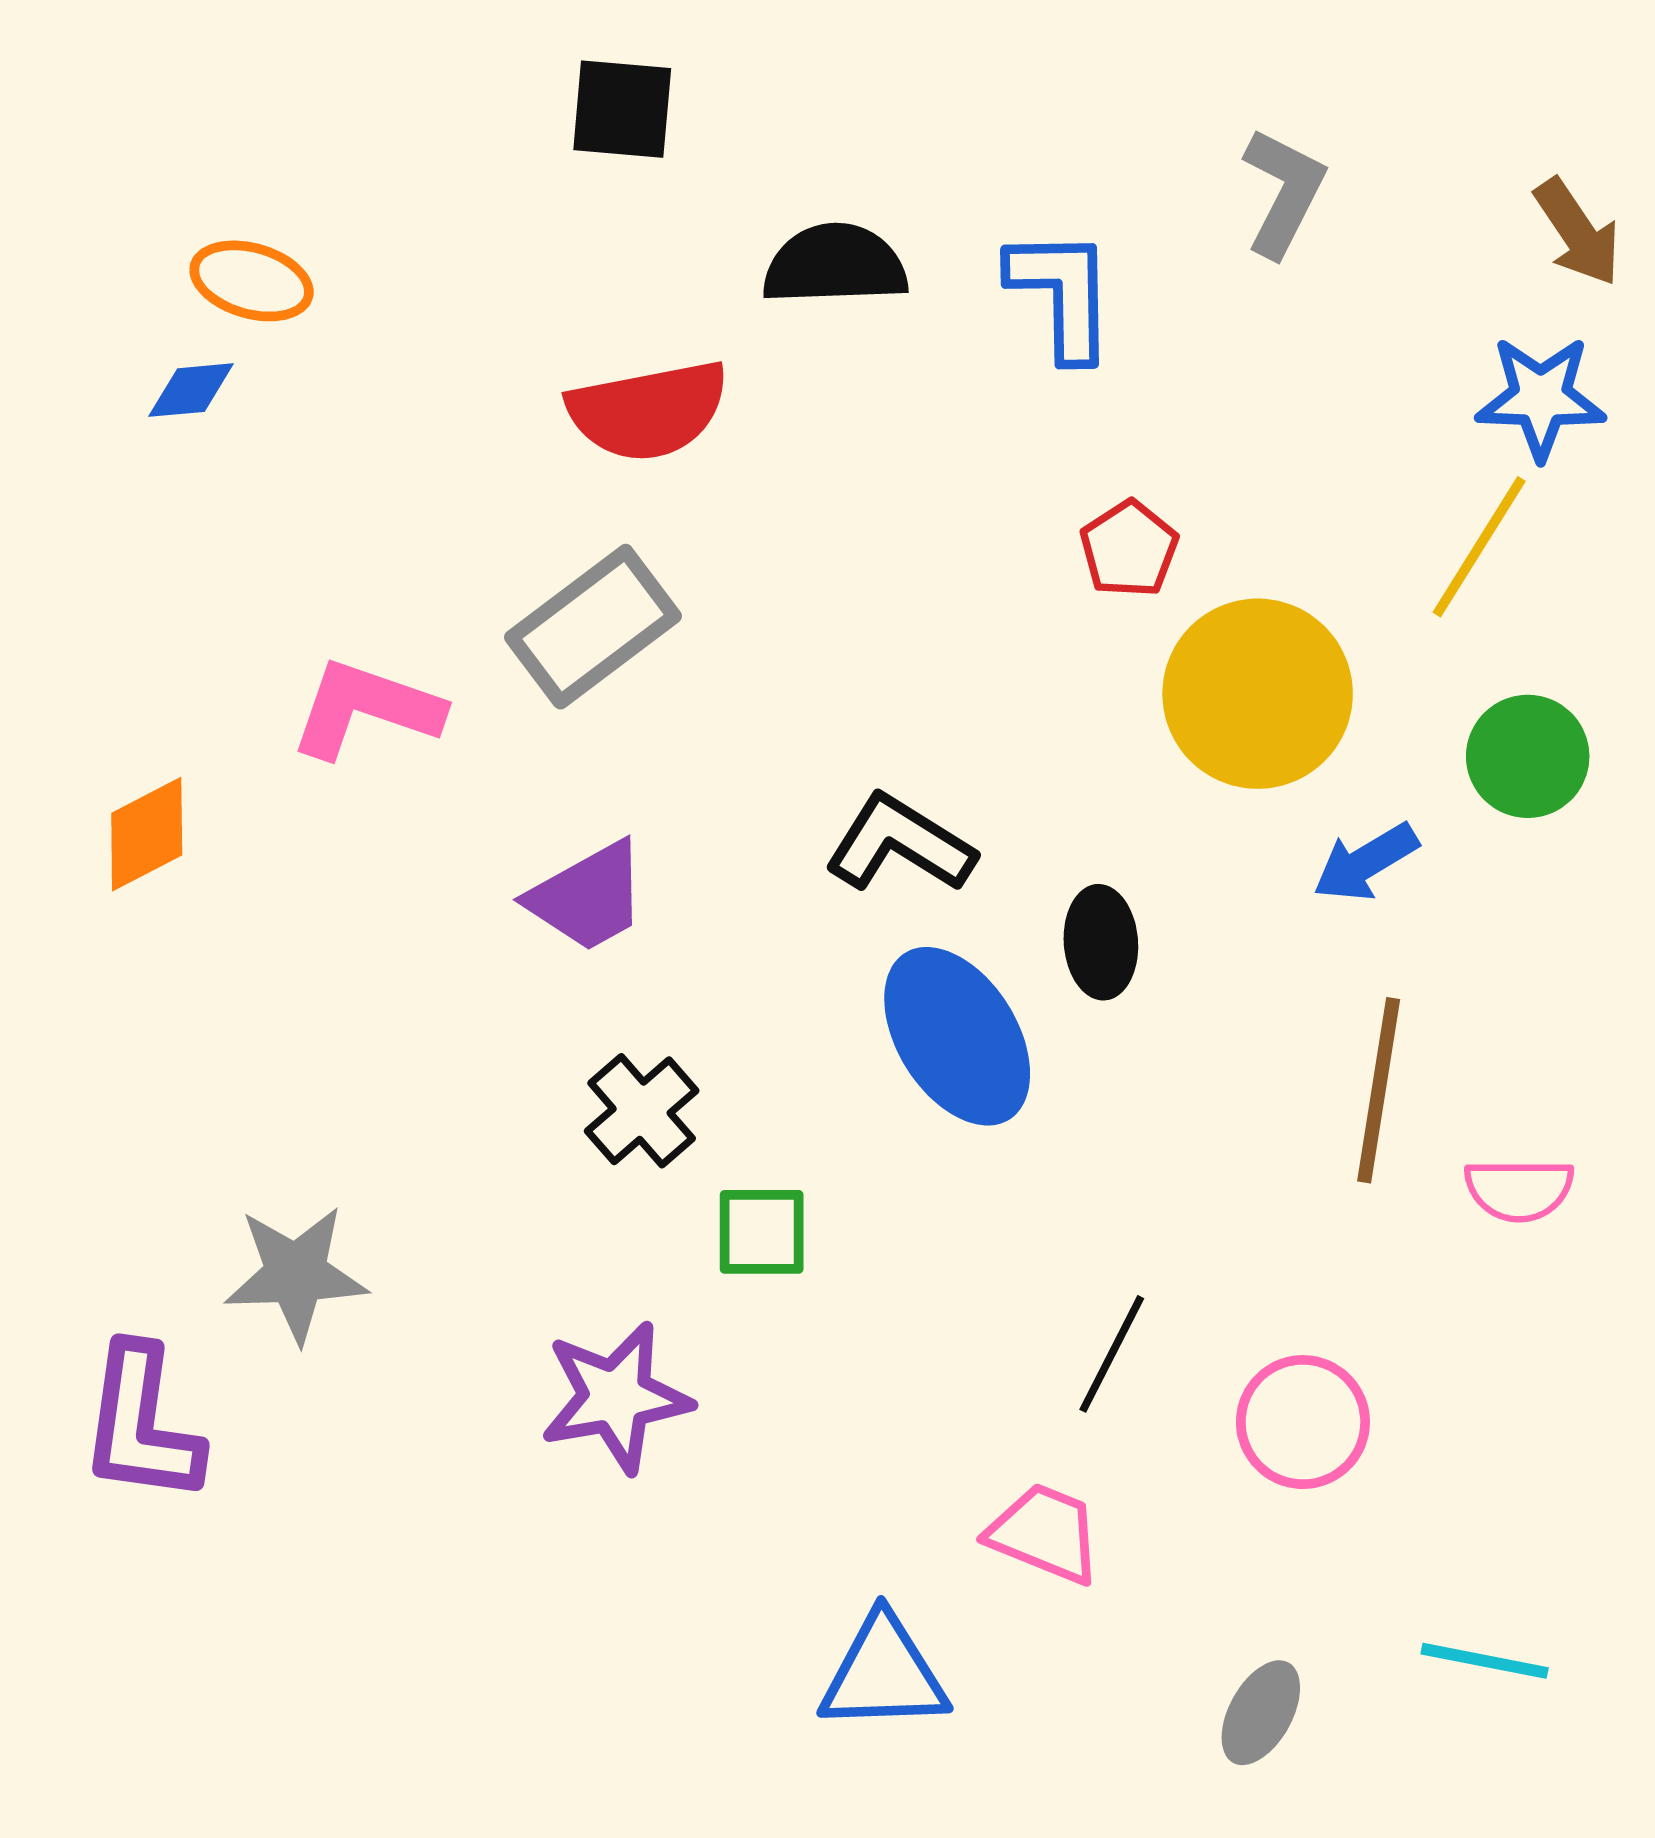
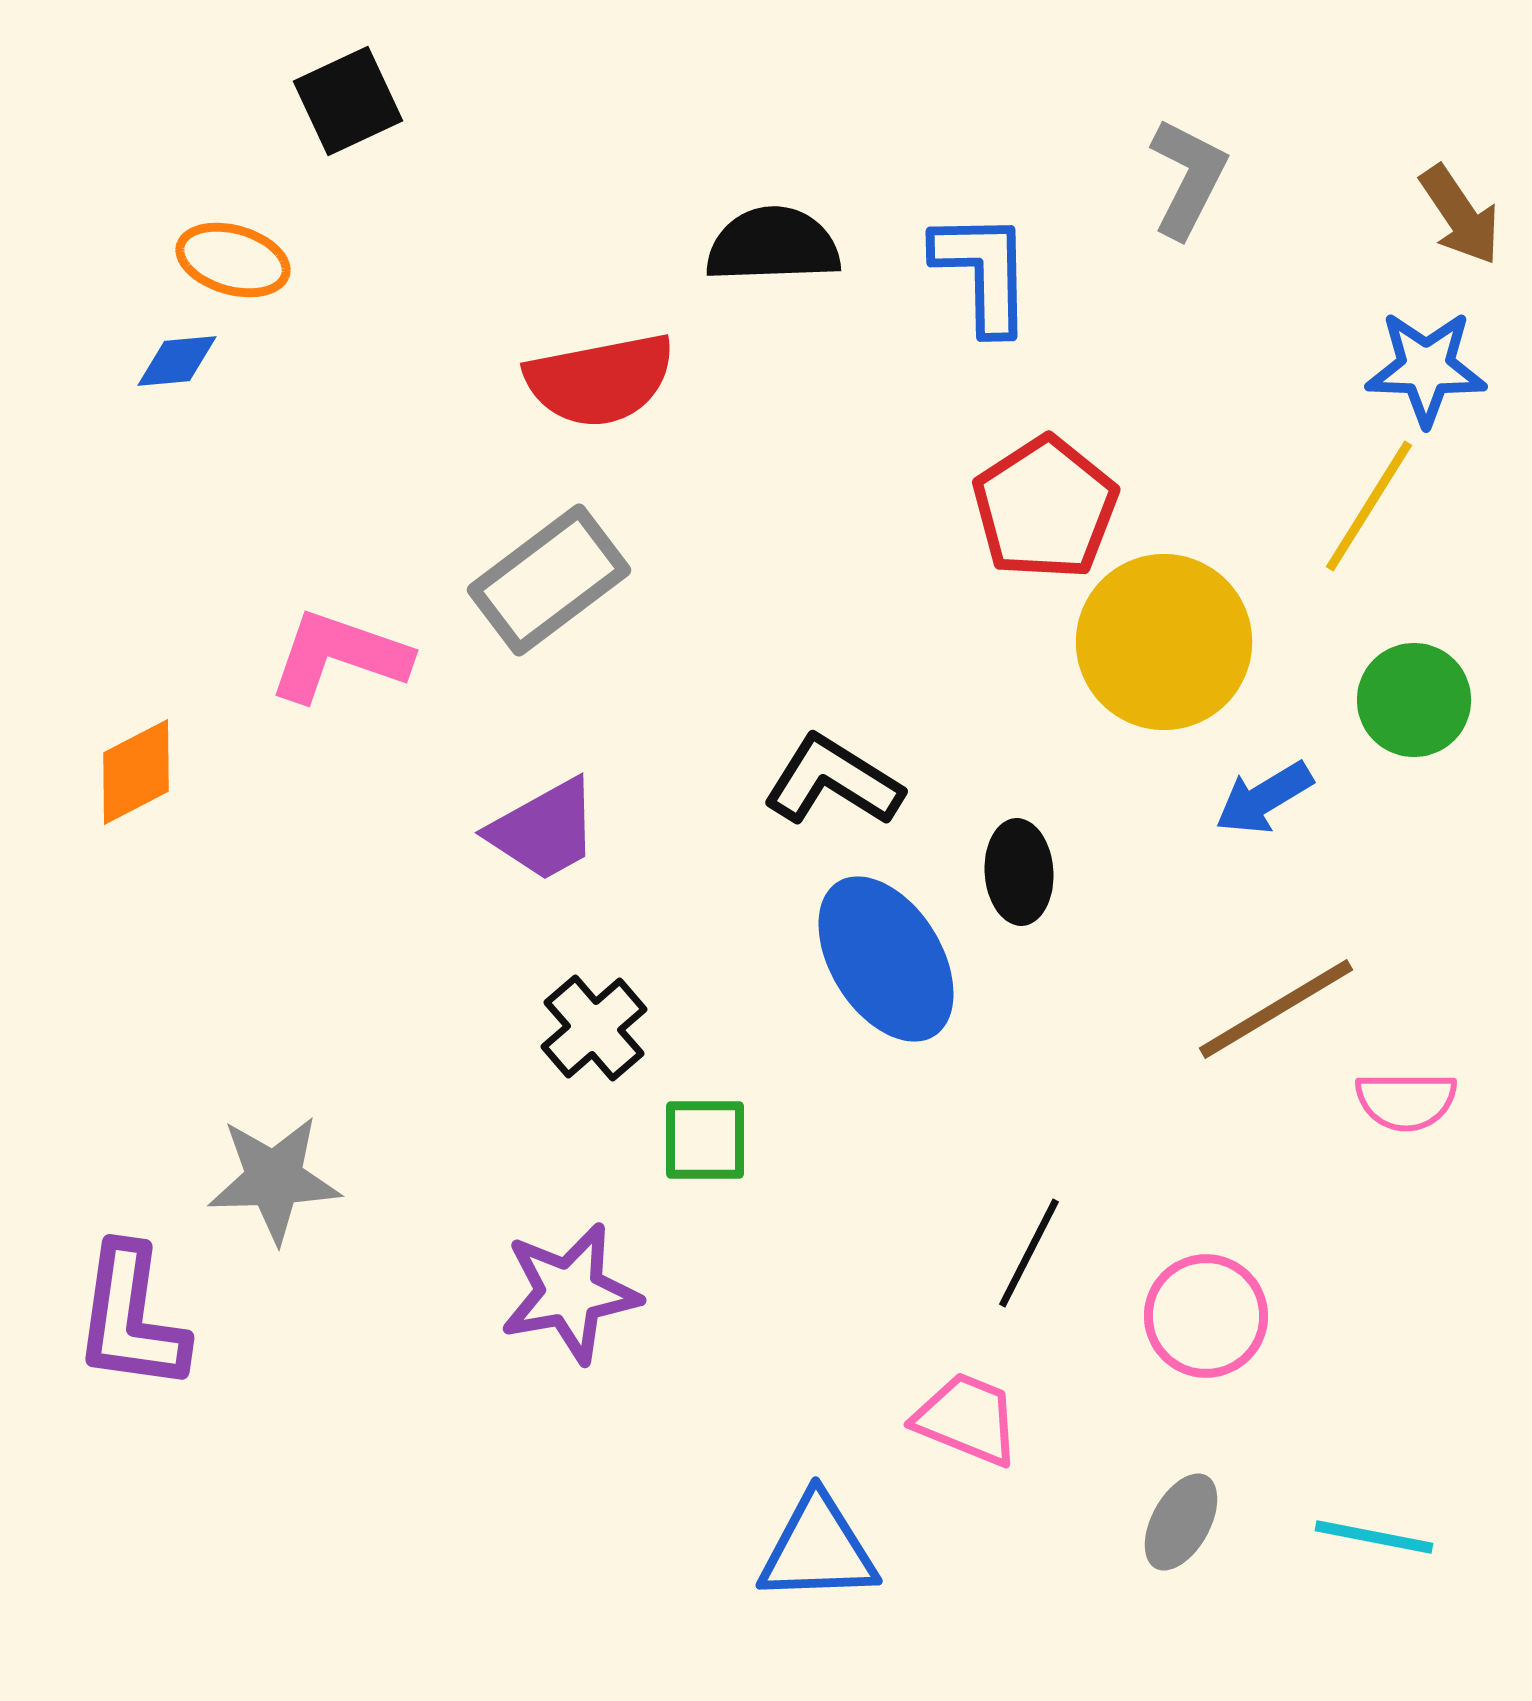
black square: (622, 109) -> (348, 101), moved, turned -30
red pentagon: (1129, 549) -> (1045, 508), size x1.6
brown line: (1379, 1090) -> (1276, 1009), turned 50
gray ellipse: (1261, 1713) -> (1181, 1522), moved

